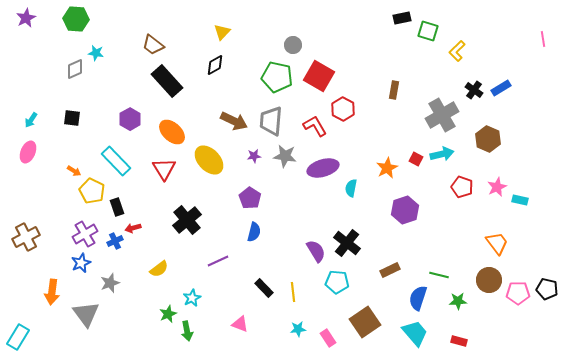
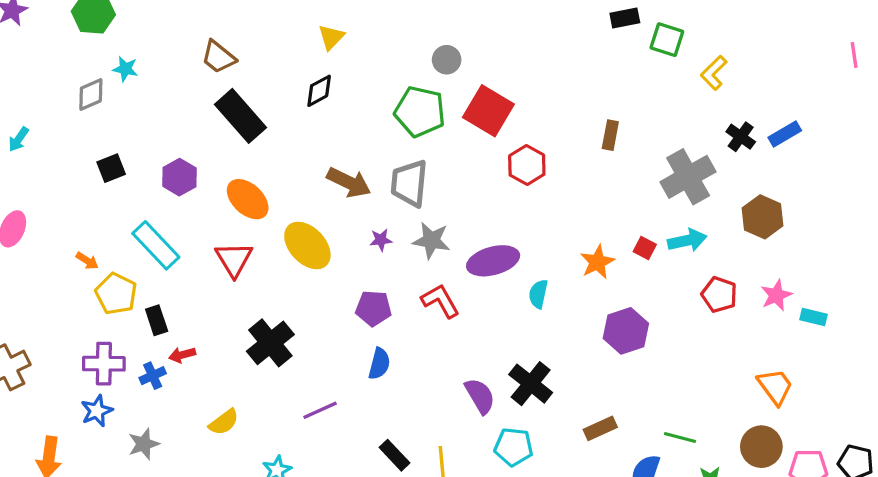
black square: (72, 118) -> (111, 168), moved, turned -30
cyan arrow: (31, 120) -> (19, 139), moved
red L-shape: (315, 126) -> (440, 301), moved
purple pentagon: (250, 198) -> (373, 308), turned -30
purple cross: (85, 234) -> (104, 364), turned 30

